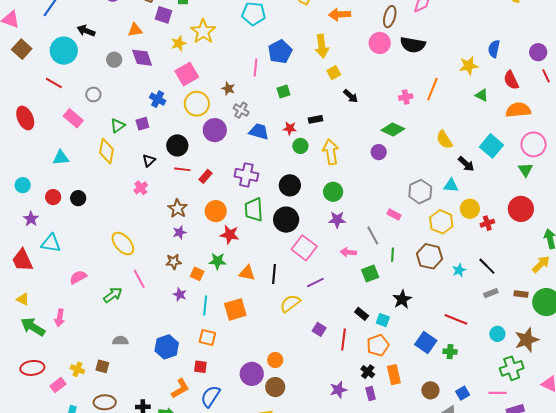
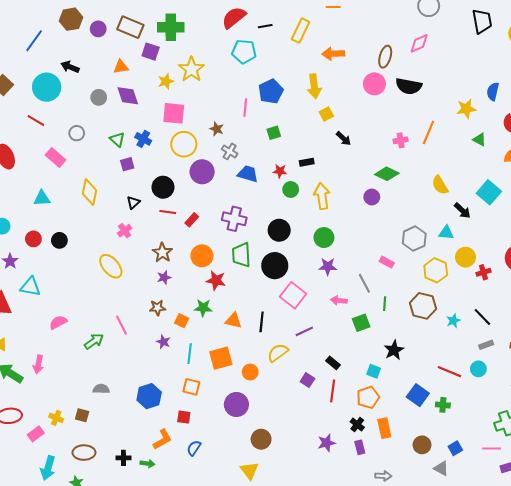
pink square: (187, 74) -> (174, 113), turned 35
green triangle: (118, 126) -> (117, 139), moved, turned -42
yellow ellipse: (123, 244) -> (111, 266), moved
black rectangle: (362, 314) -> (333, 363), moved
cyan circle: (497, 334) -> (478, 369), moved
orange circle: (275, 360) -> (250, 372), moved
purple circle: (252, 374) -> (236, 404), moved
blue semicircle: (211, 396) -> (194, 448), size x0.7

